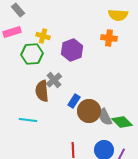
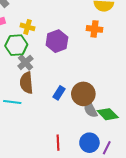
gray cross: (54, 80) -> (25, 62), moved
brown circle: (89, 111) -> (83, 94), moved
cyan line: (28, 120) -> (12, 102), moved

